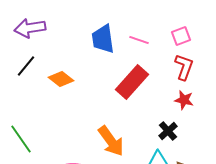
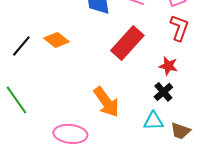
black line: (26, 66) -> (21, 46), moved
red star: (184, 100) -> (168, 66), moved

